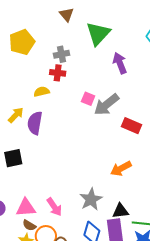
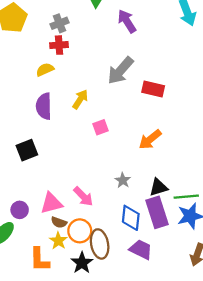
pink square: (88, 99) -> (101, 127), moved, turned -32
yellow arrow: (16, 115) -> (80, 99), moved
gray star: (91, 199) -> (123, 180), size x0.6

